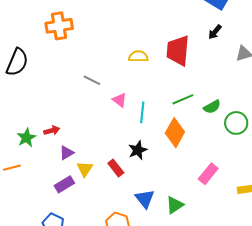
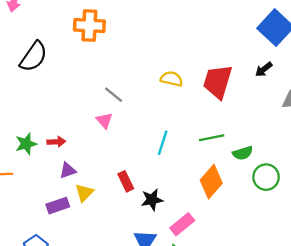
pink triangle: (120, 100) -> (104, 120), moved
orange diamond: (175, 133) -> (211, 182), moved
black star: (138, 150) -> (152, 200), moved
red rectangle: (116, 168) -> (126, 181), moved
pink rectangle: (208, 174) -> (182, 224), moved

